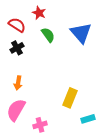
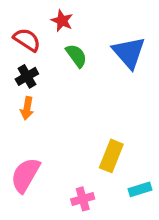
orange arrow: (18, 83) -> (27, 108), moved
pink cross: (40, 125) -> (83, 199), moved

